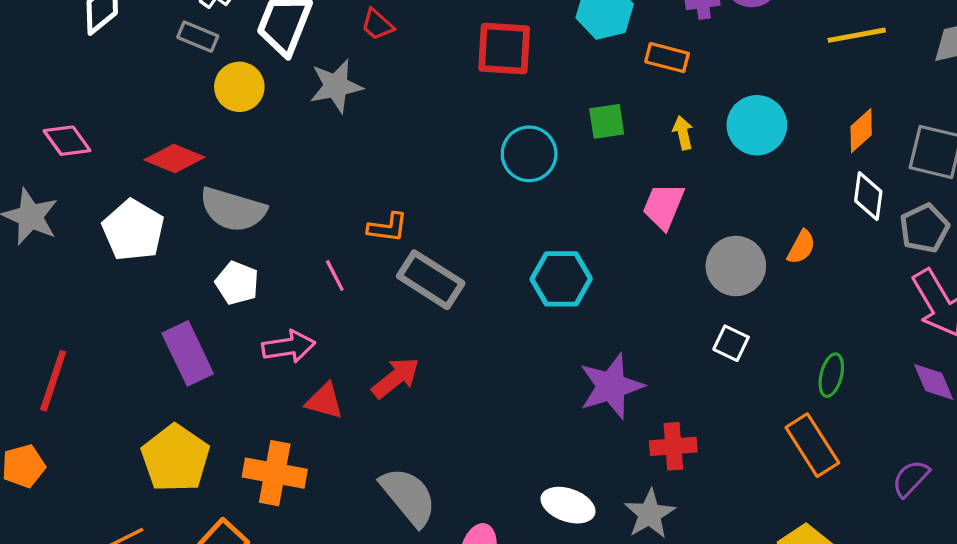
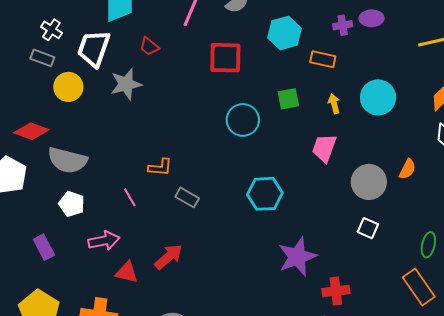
gray rectangle: (431, 280) -> (187, 197), size x0.6
purple rectangle: (188, 353) -> (44, 247), size x0.7

